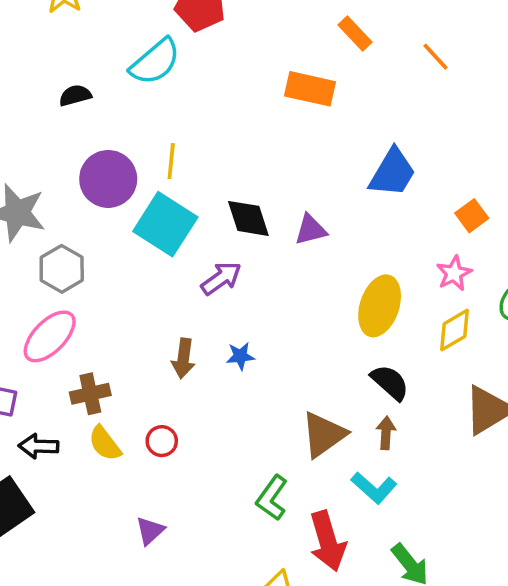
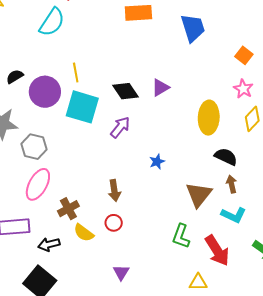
black semicircle: (75, 95) -> (15, 76), moved
blue trapezoid: (392, 173) -> (193, 28), moved, turned -32
blue star: (240, 356) -> (157, 162), moved
brown arrow: (183, 358) -> (114, 190), moved

